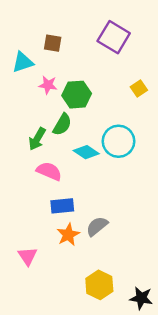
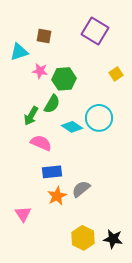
black star: (141, 298) -> (113, 239), moved

